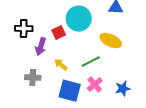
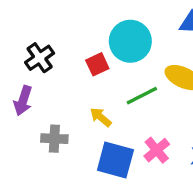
black cross: (24, 29) -> (40, 58), turned -36
purple arrow: (41, 47) -> (23, 101), moved
green line: (91, 62) -> (142, 96), moved

